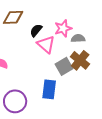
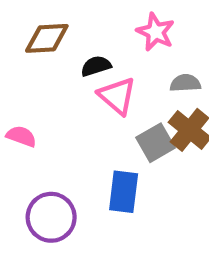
pink star: (63, 28) -> (155, 32), moved, turned -30
black semicircle: (36, 30) -> (96, 66), turned 32

